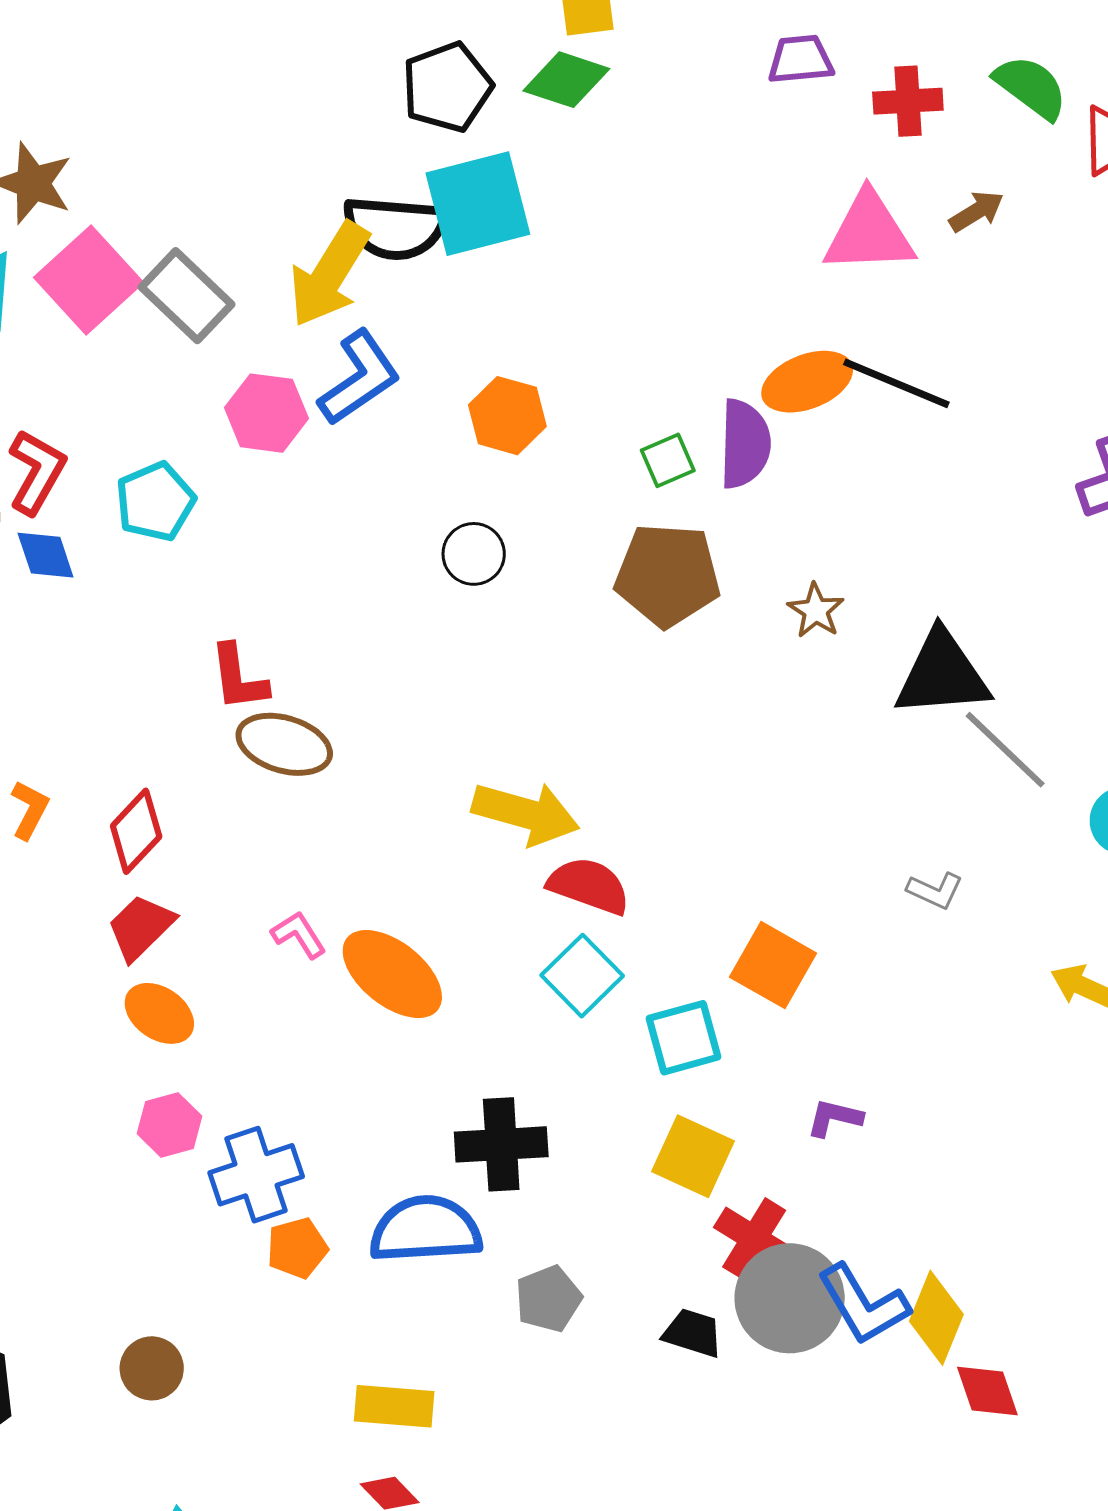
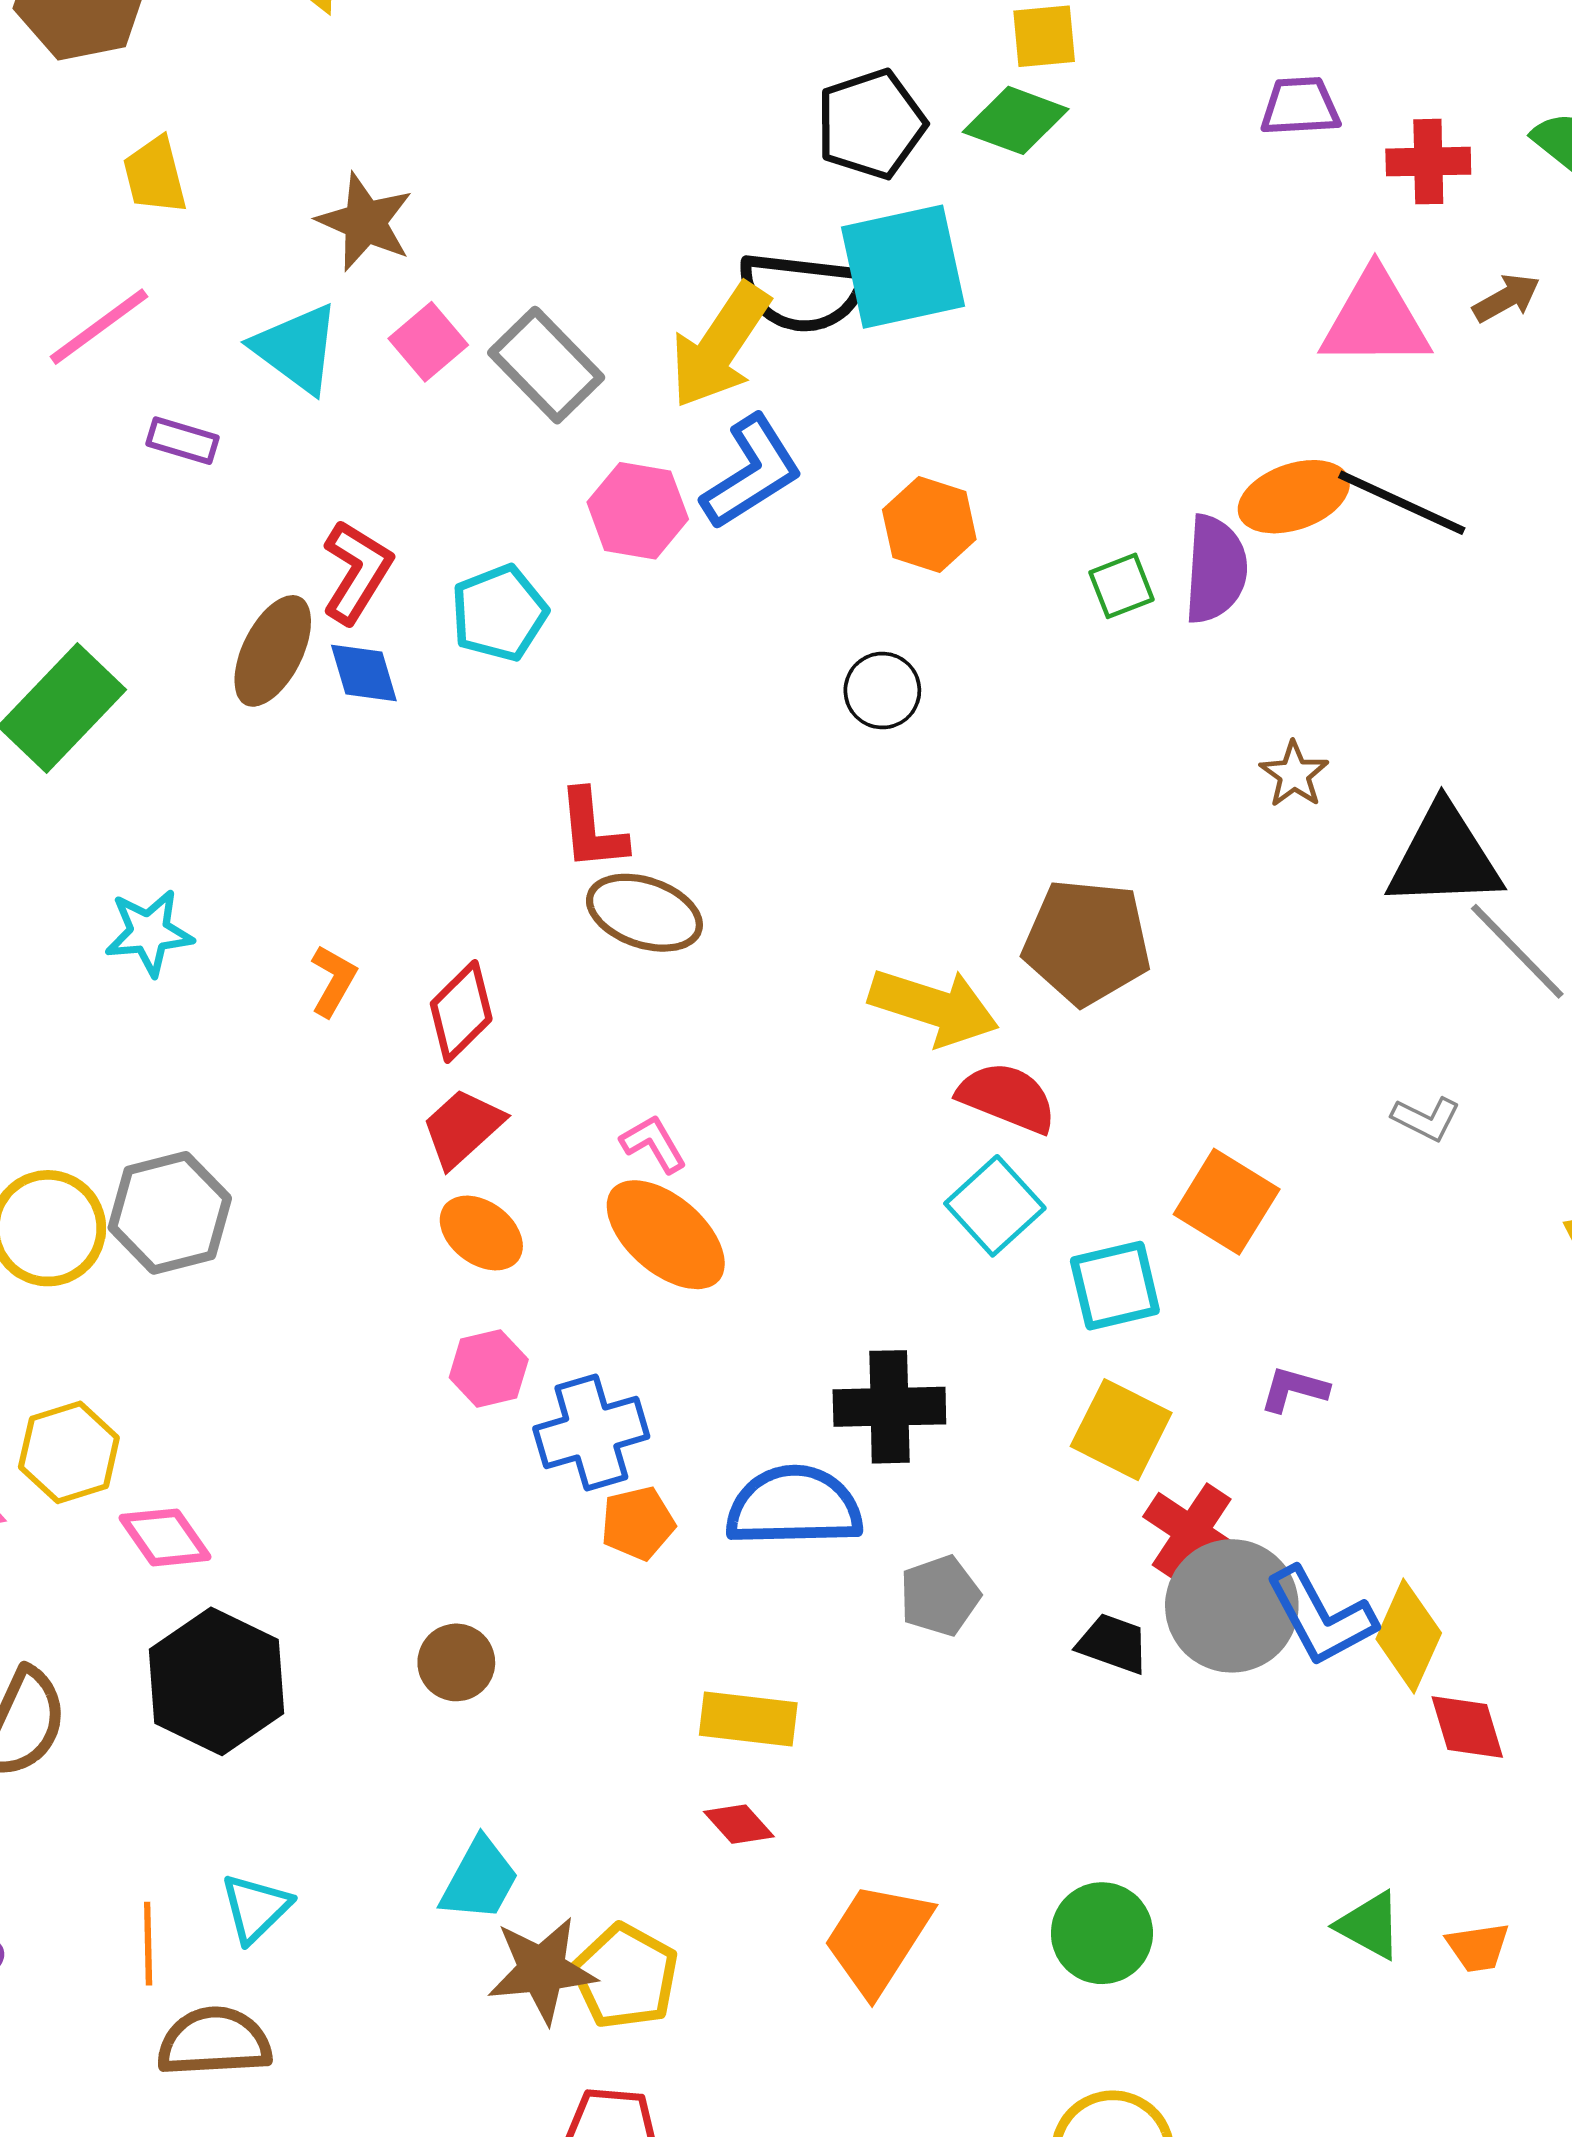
pink square: (89, 280) -> (428, 342), size x0.6
brown pentagon: (668, 575) -> (1087, 942), moved
orange ellipse: (392, 974) -> (666, 1235), moved

